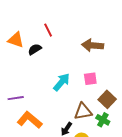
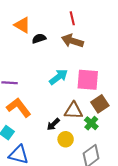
red line: (48, 30) -> (72, 18), moved
brown arrow: (93, 45) -> (72, 41), moved
pink square: (90, 79) -> (88, 80), size x1.6

